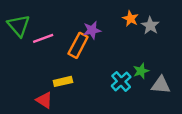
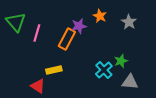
orange star: (130, 19) -> (100, 16), moved
pink line: (43, 38) -> (37, 33), turned -54
gray triangle: (161, 85) -> (130, 82), moved

